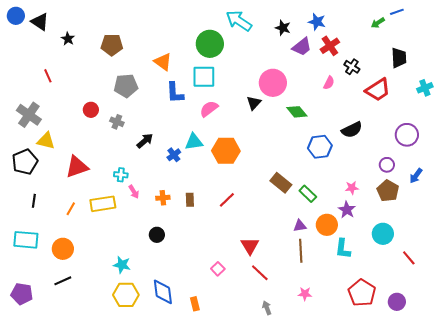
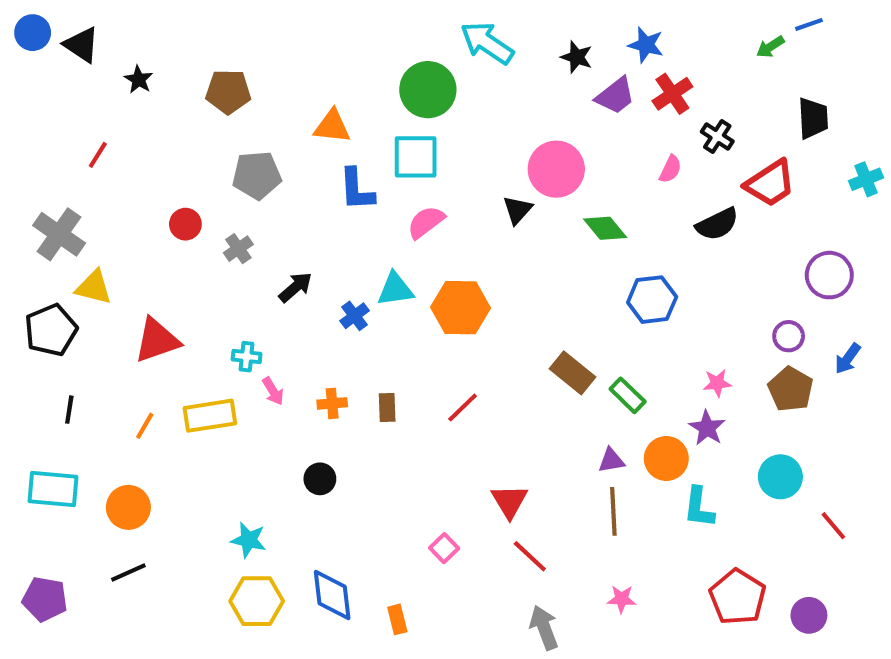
orange triangle: (163, 62) -> (332, 126), turned -30
red line: (48, 76) -> (98, 155), turned 56
gray cross: (117, 122) -> (238, 249), turned 32
black semicircle: (352, 130) -> (717, 224), moved
gray arrow: (267, 308) -> (544, 628), size x1.5

